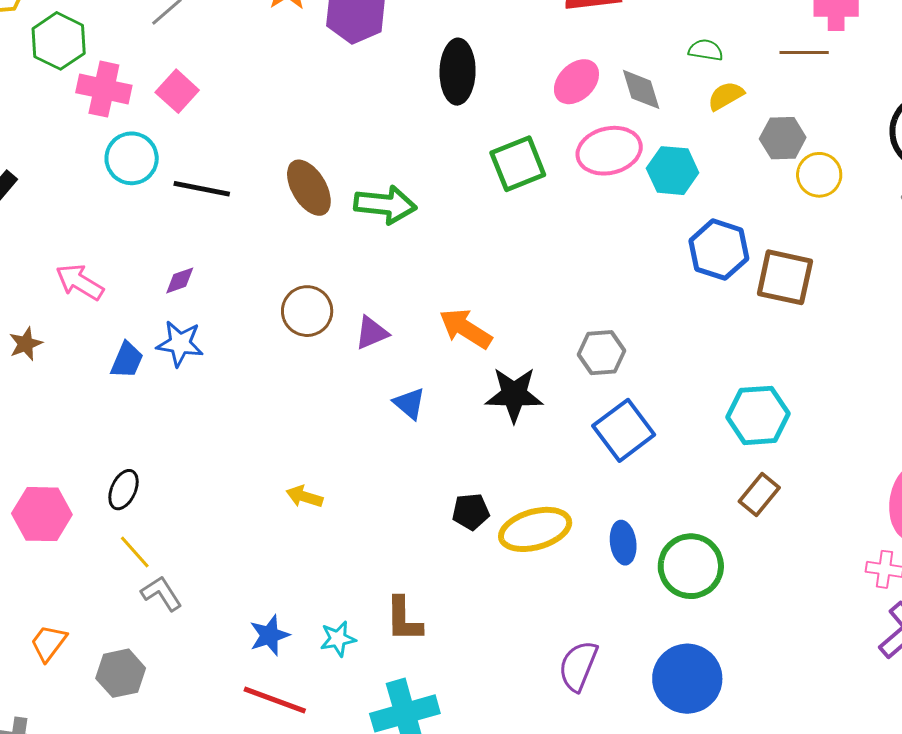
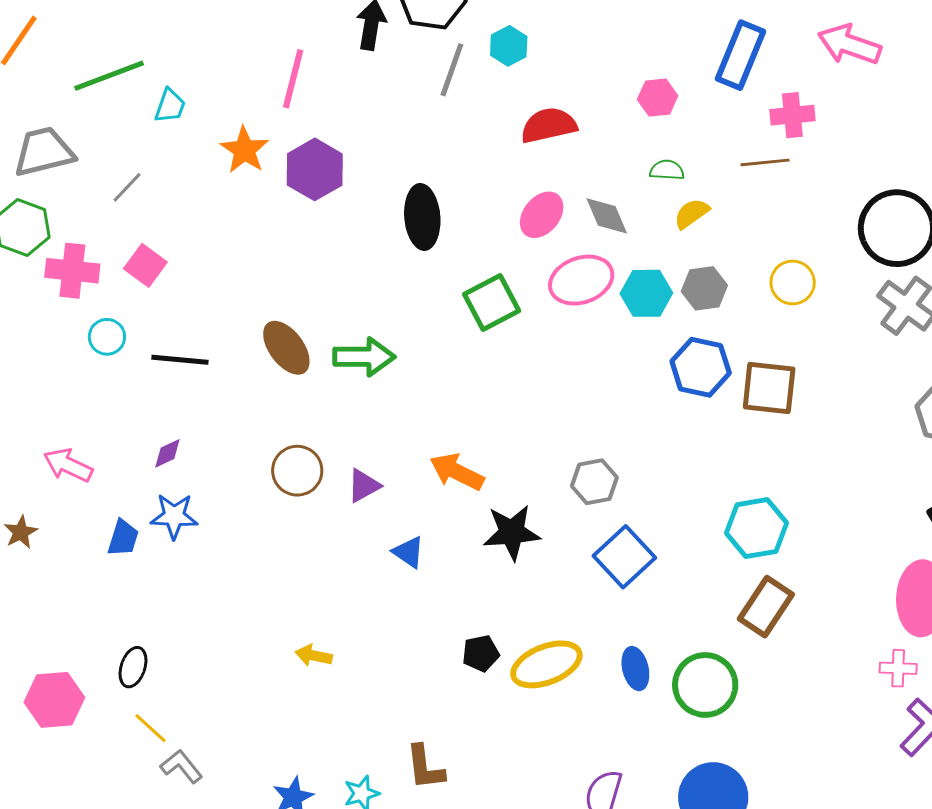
gray hexagon: (783, 138) -> (704, 288), moved
cyan circle: (132, 158) -> (107, 337), size x0.7
brown rectangle: (759, 494) -> (766, 607), size x1.4

